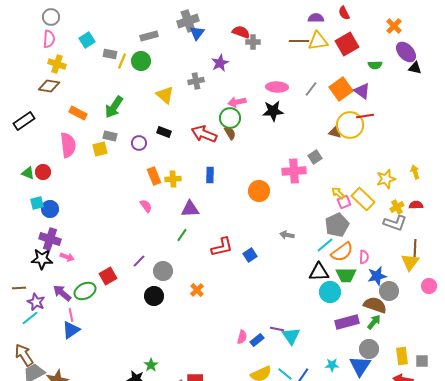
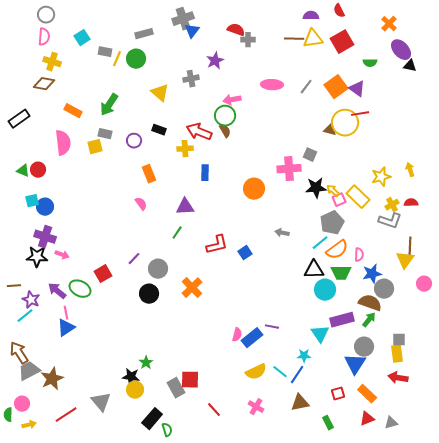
black star: (273, 111) -> (316, 188), moved
gray square: (315, 157) -> (310, 155), turned -32
yellow cross: (173, 179) -> (185, 149), moved
orange cross: (197, 290) -> (192, 288), size x1.5
green ellipse: (85, 291) -> (80, 289), turned 55
cyan triangle: (291, 336) -> (320, 334), moved
blue rectangle: (257, 340) -> (252, 338), size x1.5
gray square: (422, 361) -> (399, 340), moved
cyan star: (332, 365) -> (304, 356), moved

